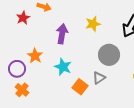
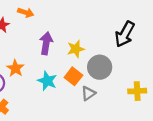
yellow star: (93, 24) -> (76, 49), moved
orange square: (80, 87) -> (73, 76), moved

